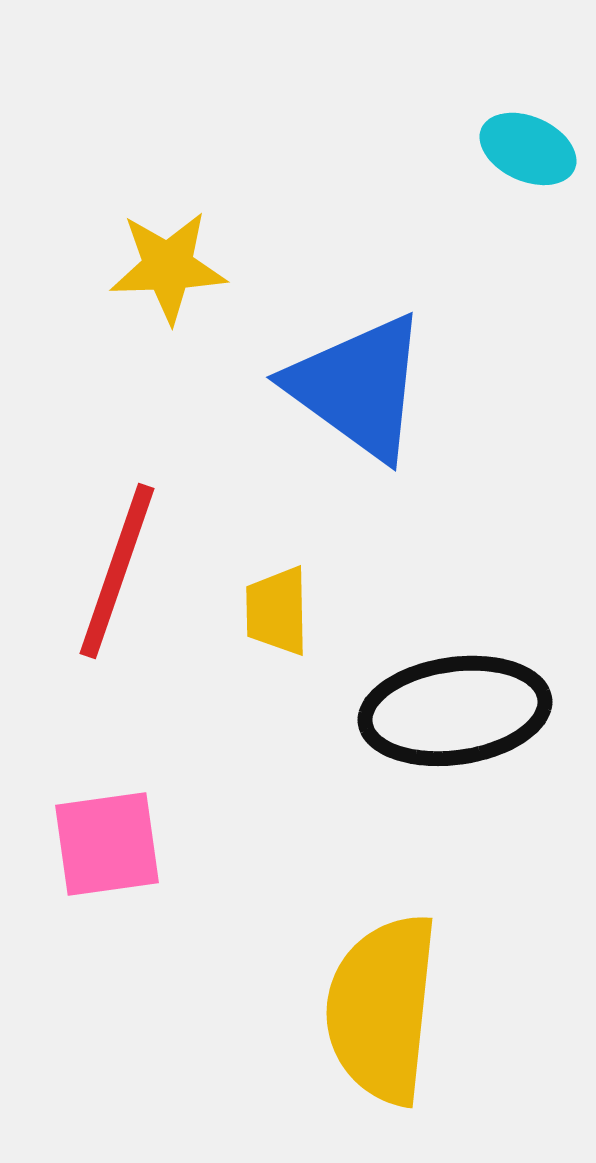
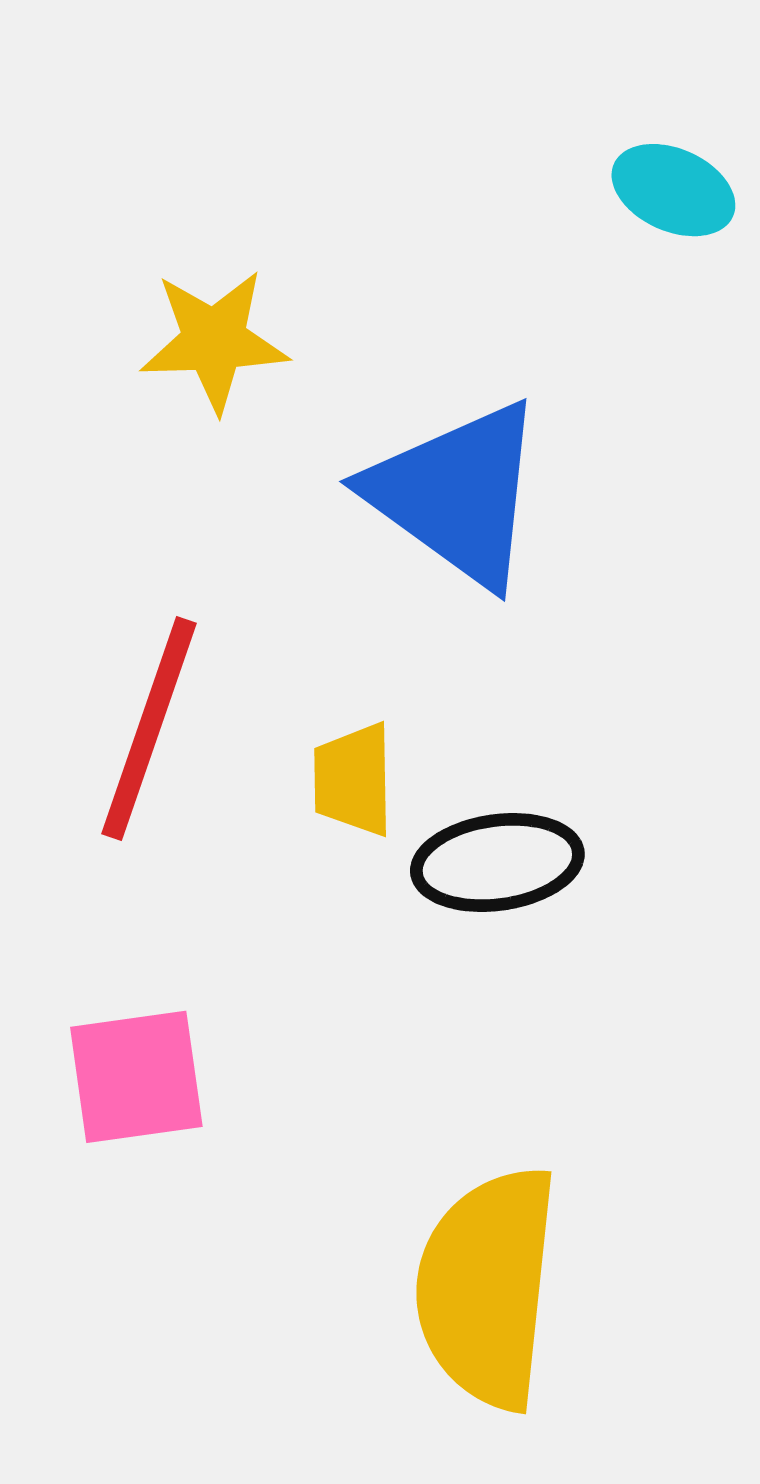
black ellipse: (455, 711) -> (497, 863), moved, size x0.7

